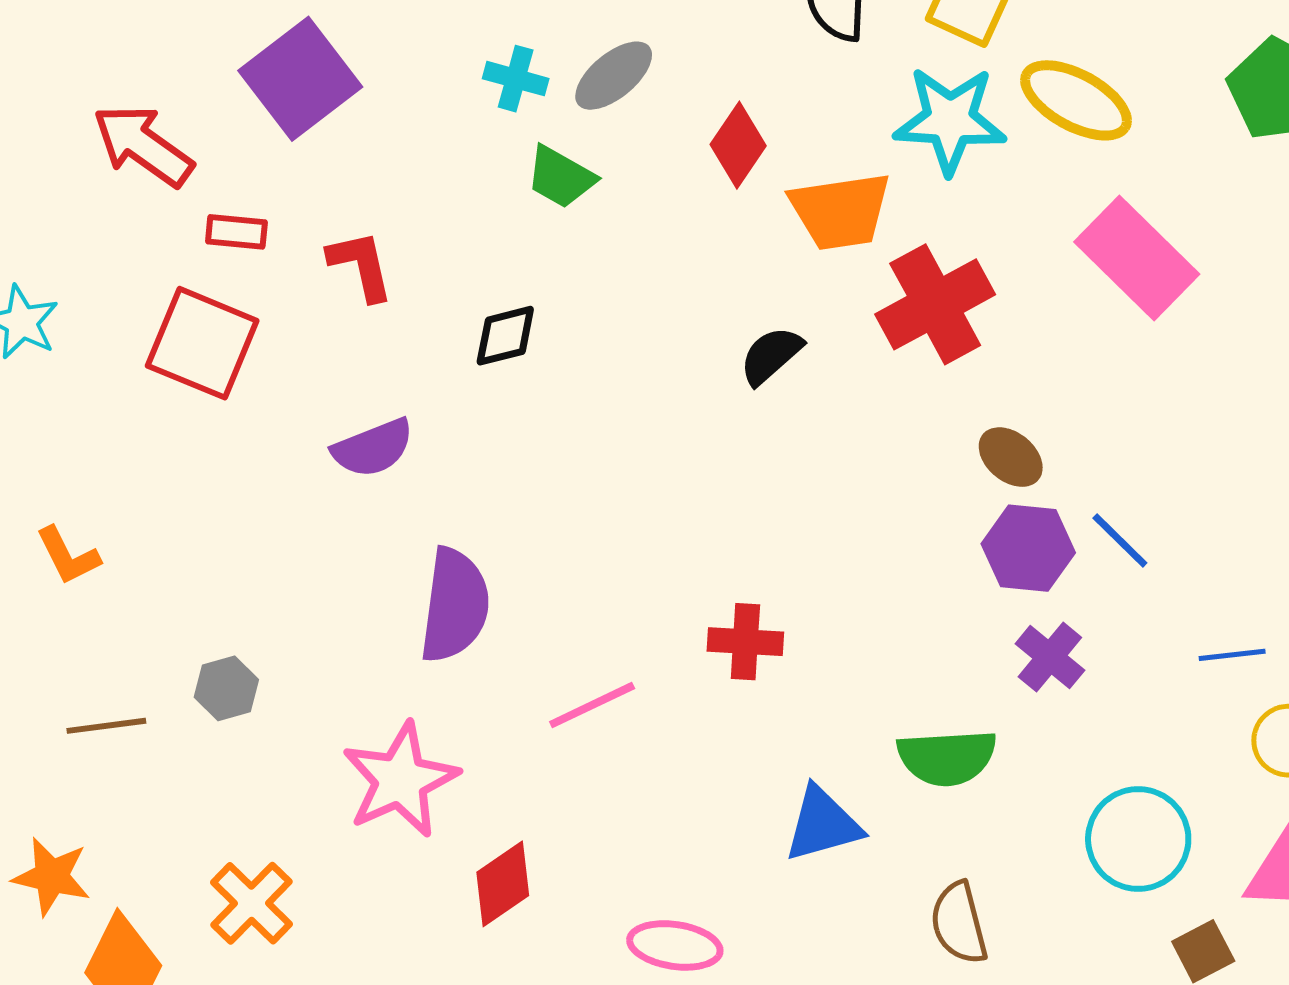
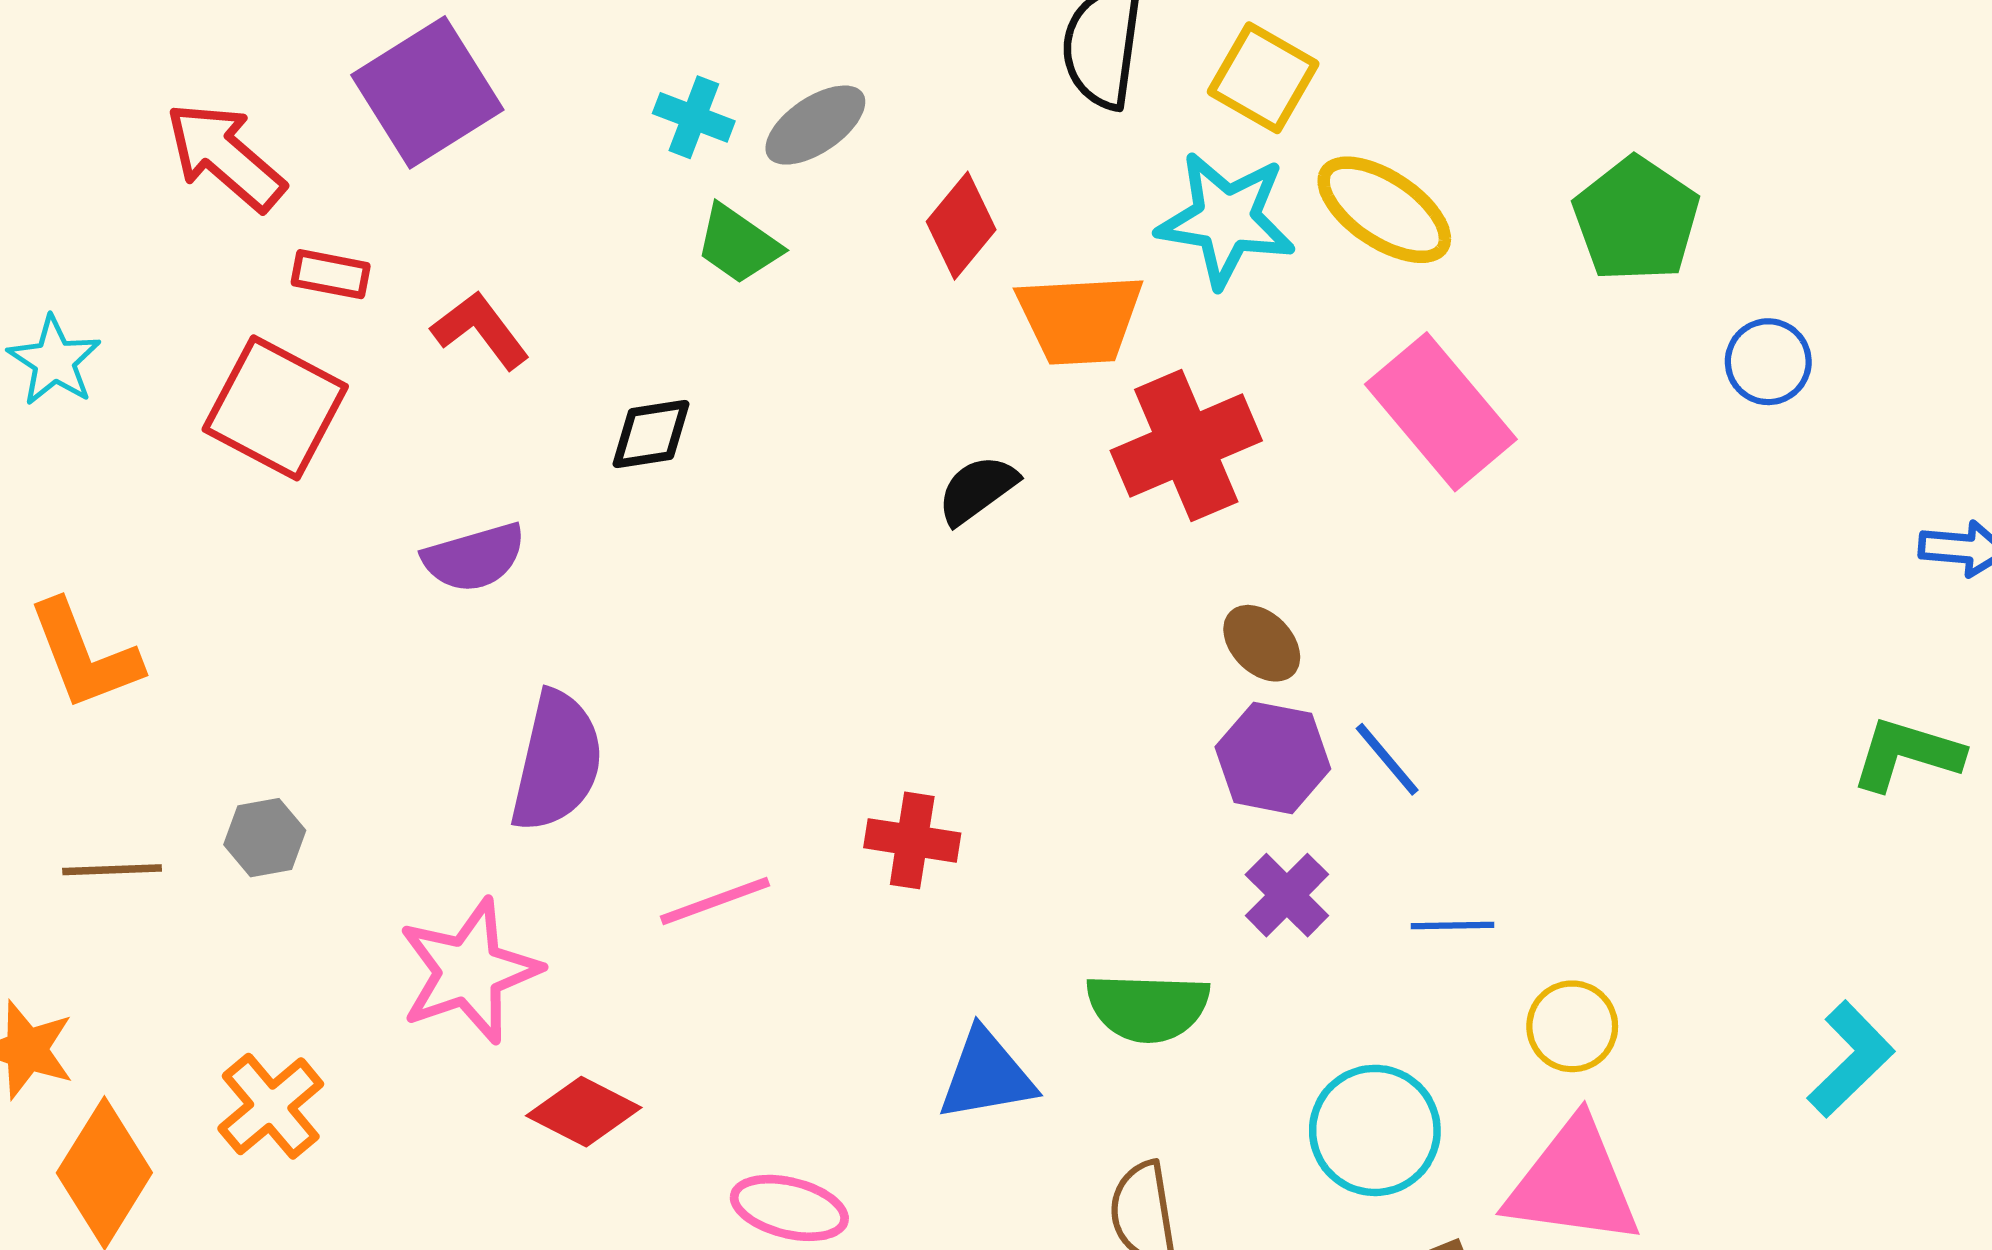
red L-shape: (361, 265) -> (480, 330), turned -30
orange L-shape: (68, 556) -> (84, 655), size x1.5
blue line: (1232, 655) -> (1452, 925), moved
red diamond: (503, 884) -> (584, 1112), turned 56

